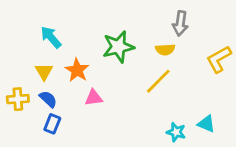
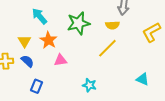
cyan arrow: (51, 37) -> (39, 16), moved
blue rectangle: (52, 124) -> (36, 86), moved
cyan star: (176, 132) -> (89, 85), moved

